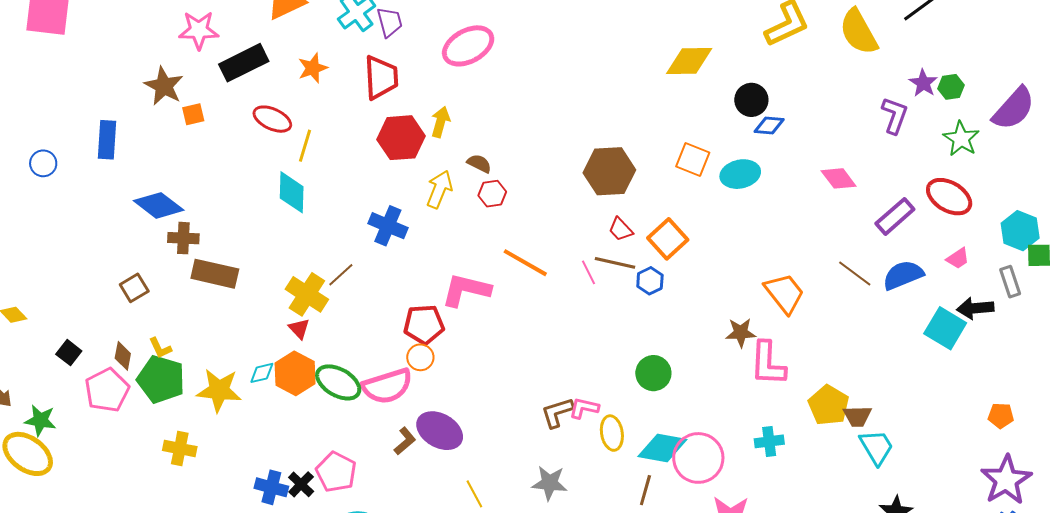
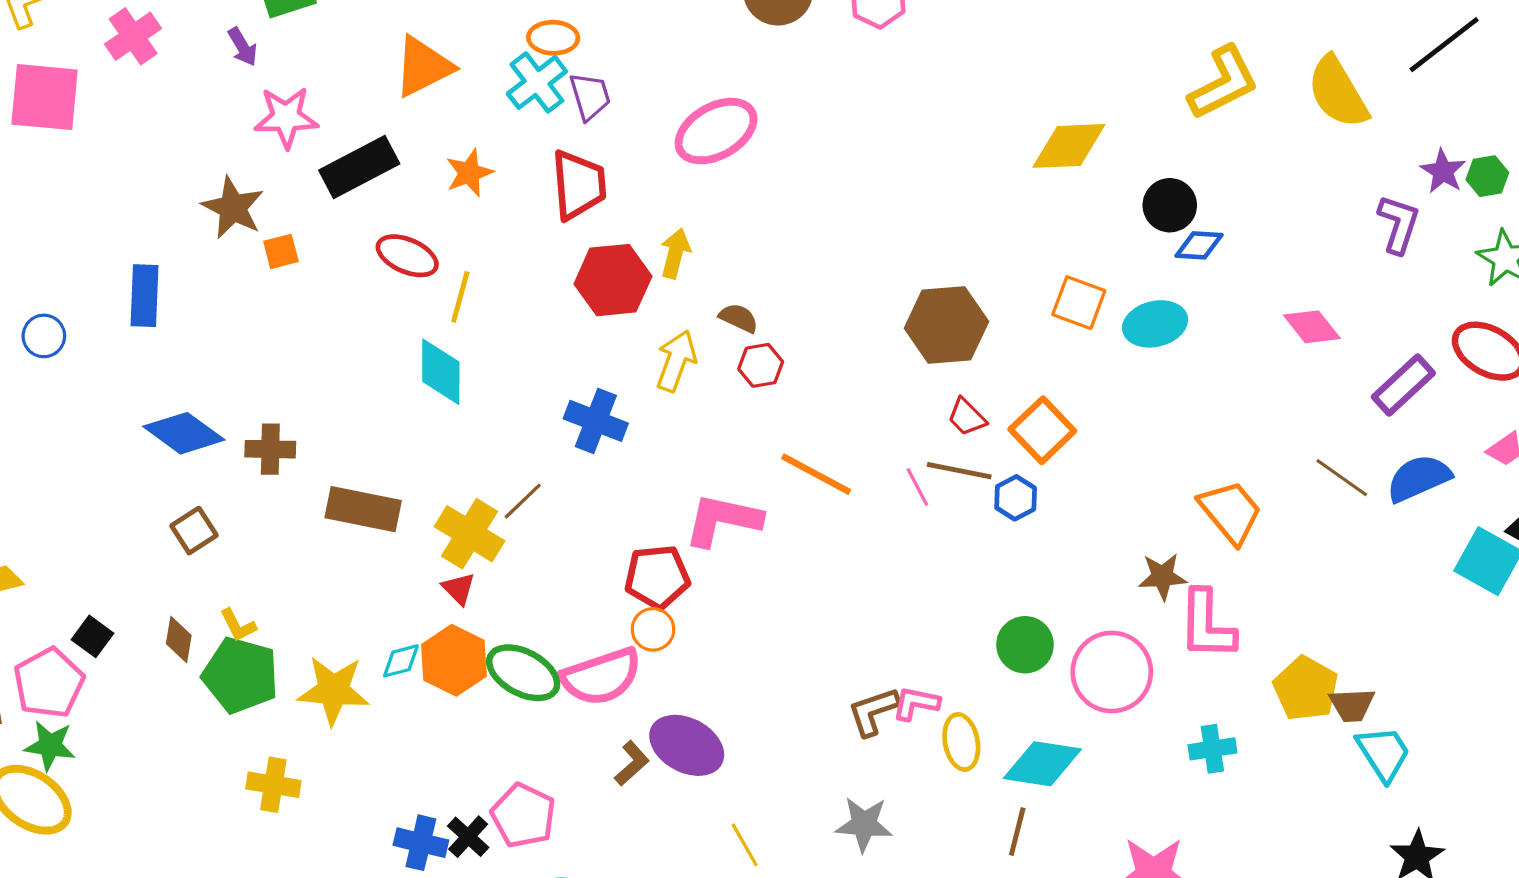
blue diamond: (159, 205) -> (184, 433), moved
brown rectangle: (215, 274) -> (363, 509), moved
pink pentagon: (107, 390) -> (49, 683), moved
pink circle: (698, 458) -> (1112, 672), moved

